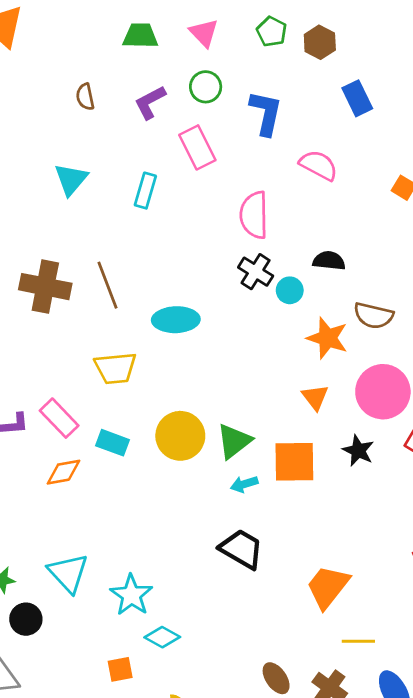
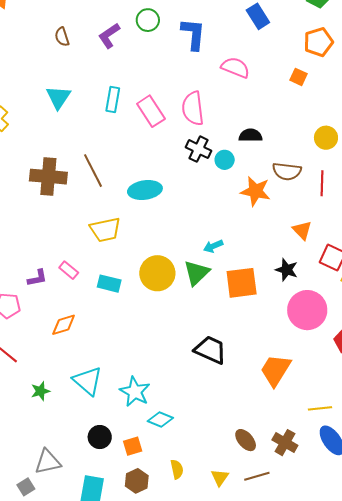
pink rectangle: (197, 147) -> (151, 111), moved
pink circle: (383, 392) -> (307, 310), moved
orange triangle: (315, 397) -> (302, 230), moved
pink rectangle: (59, 418) -> (69, 270), size x0.7
orange diamond: (63, 472) -> (64, 325), moved
cyan arrow: (244, 484) -> (213, 246), moved
black circle: (26, 619) -> (100, 437), moved
yellow line: (358, 641) -> (320, 408), moved

